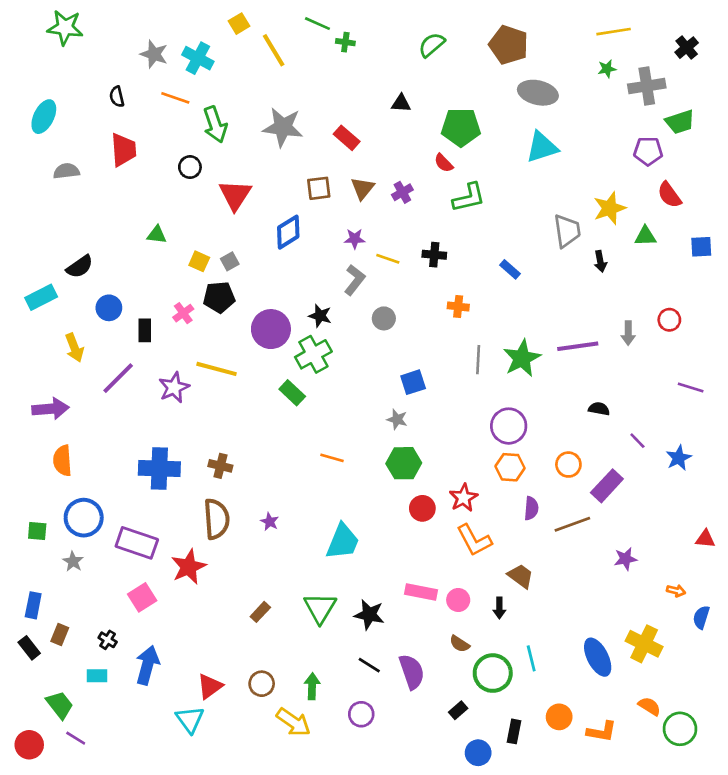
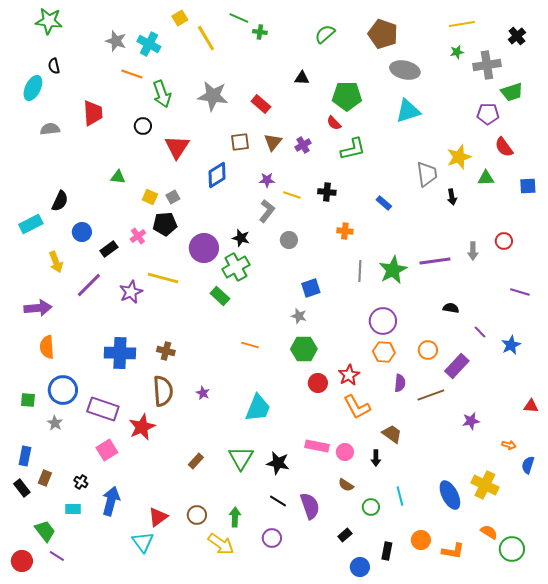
black semicircle: (117, 97) -> (54, 66), moved
black semicircle: (80, 267) -> (60, 201), turned -30
black rectangle: (145, 330) -> (109, 249), turned 54
green circle: (493, 673) -> (371, 507), size x0.6

